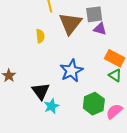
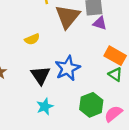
yellow semicircle: (40, 36) -> (32, 39), moved, turned 72
black triangle: (41, 91) -> (40, 75), moved

